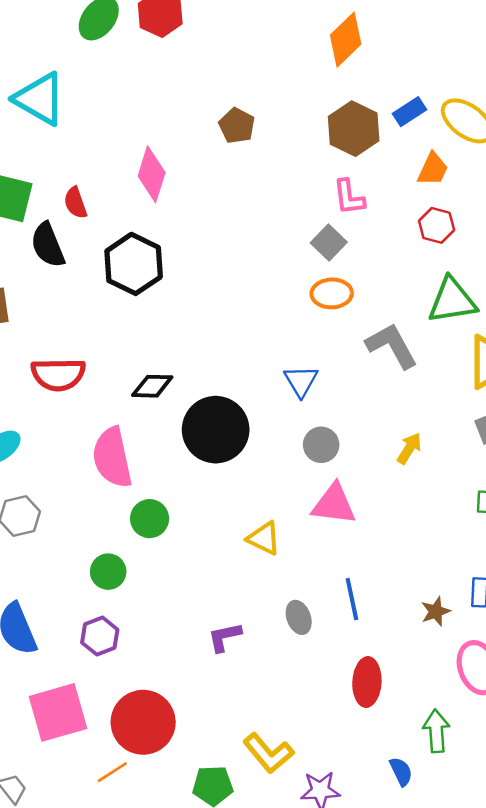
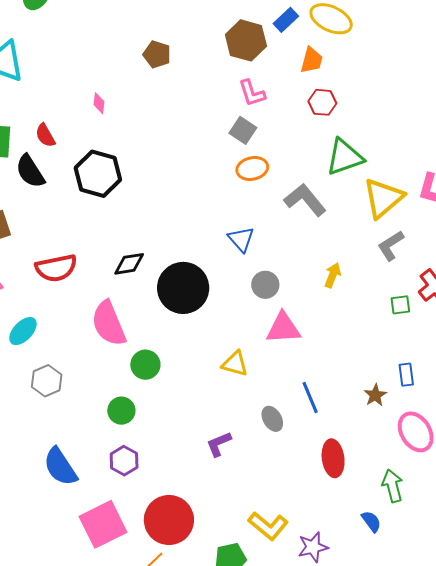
pink diamond: (152, 174) -> (99, 103), size x0.5

